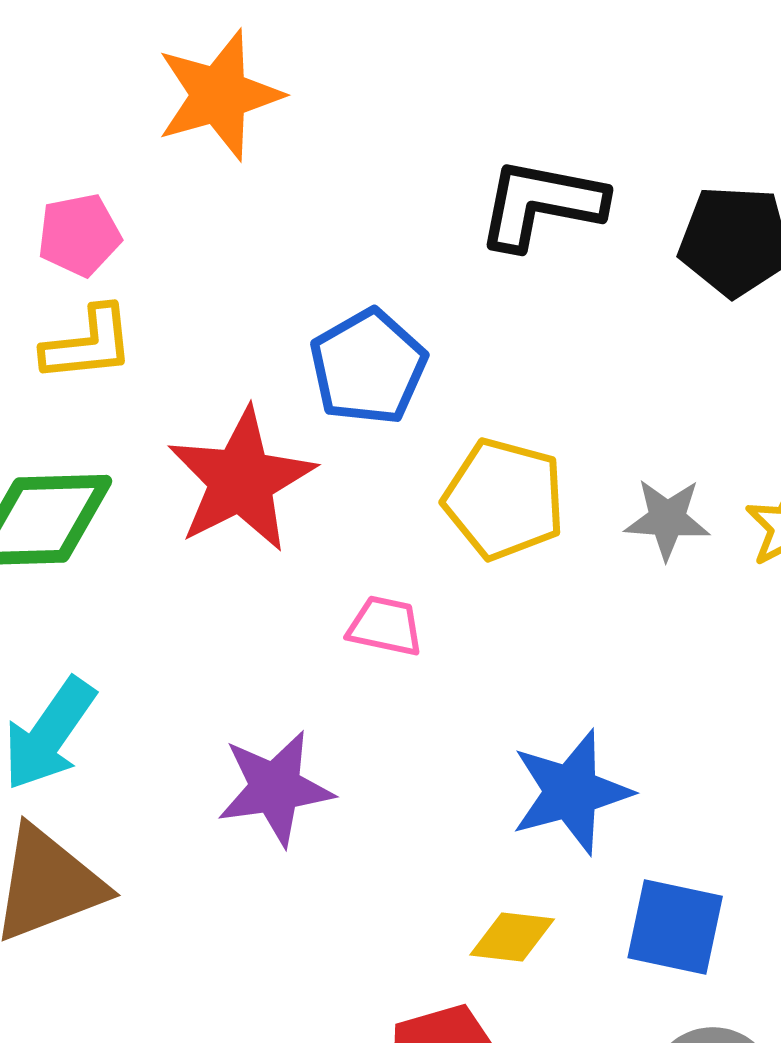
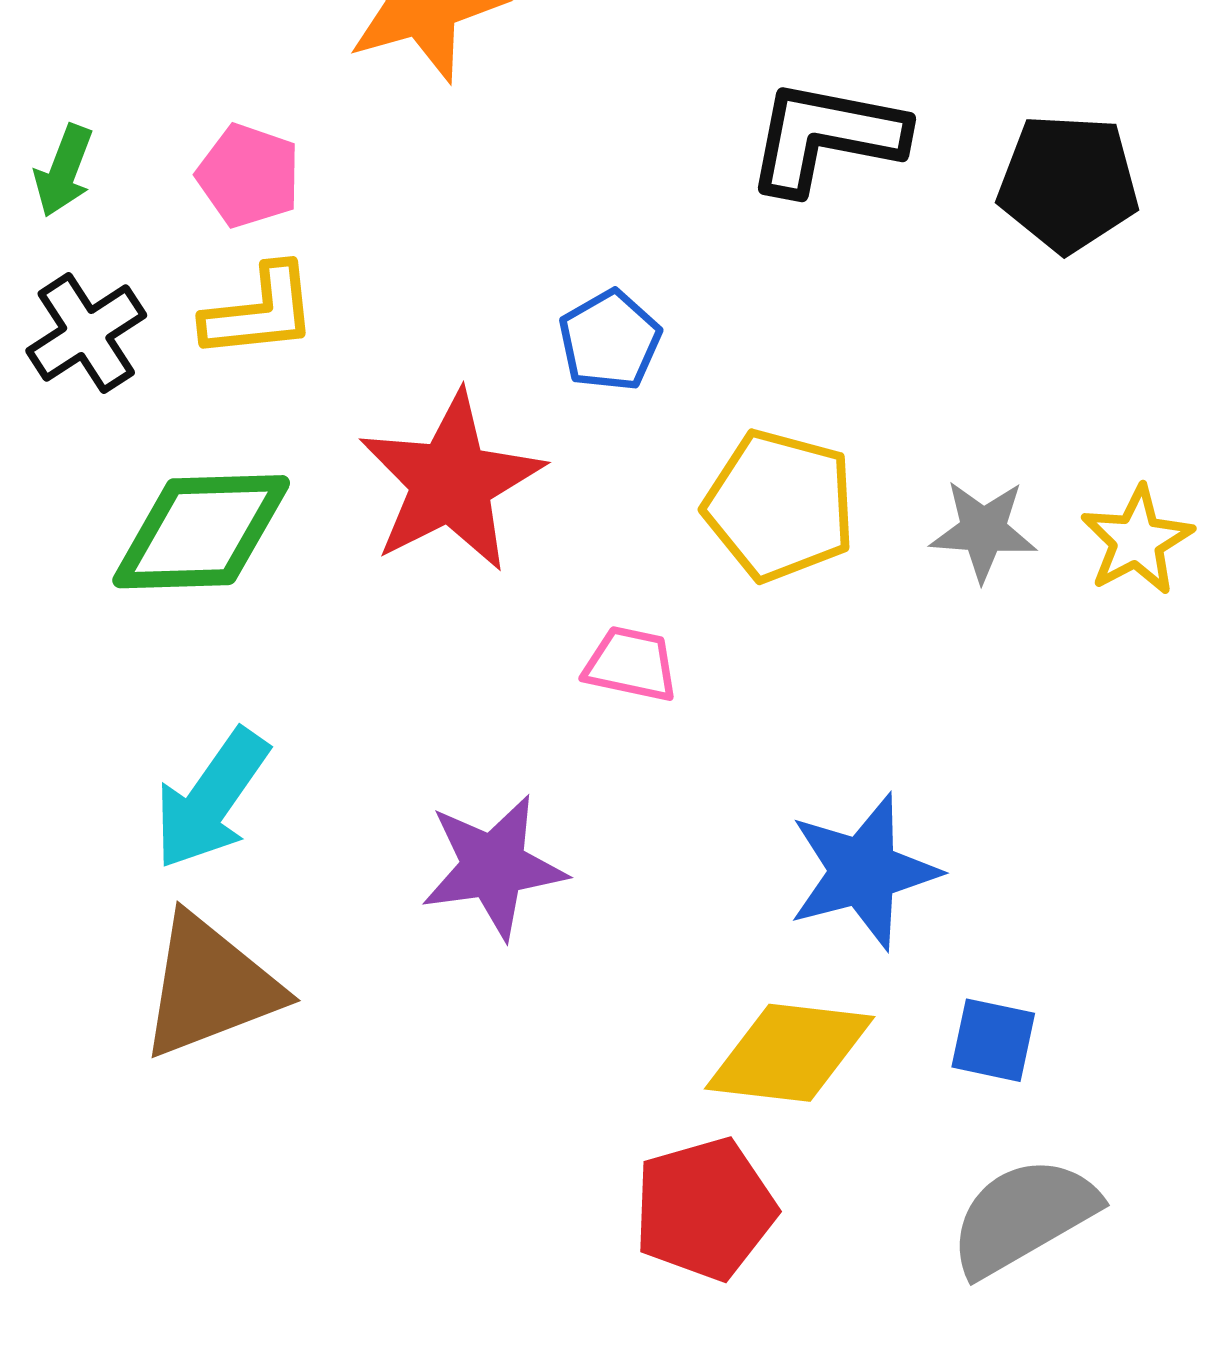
pink pentagon: (79, 235) -> (249, 176), turned 30
blue pentagon: (368, 367) -> (610, 341), size x0.7
blue square: (675, 927) -> (993, 1040), size x0.7
yellow diamond: (512, 937) -> (790, 1053), size x1.6

